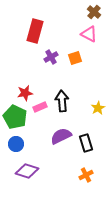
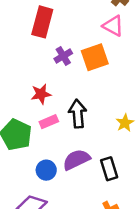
orange square: (75, 58) -> (95, 57), size x1.5
red star: (25, 93) -> (41, 94), moved
blue circle: (16, 144) -> (46, 170), moved

